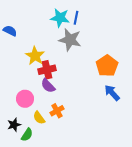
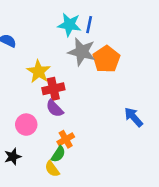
orange pentagon: (107, 66) -> (106, 59), moved
yellow semicircle: (39, 118) -> (52, 169), moved
green semicircle: (27, 135) -> (58, 154), moved

